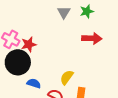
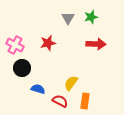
red star: (29, 44) -> (48, 43), moved
black circle: (18, 62) -> (22, 68), size x0.7

